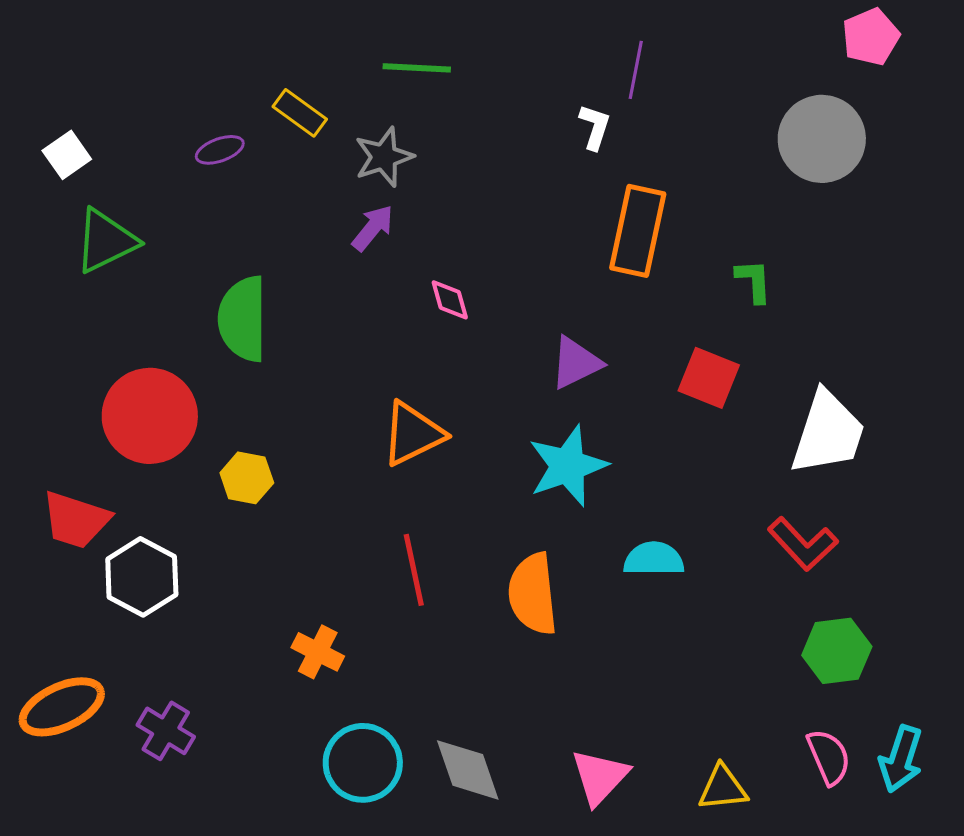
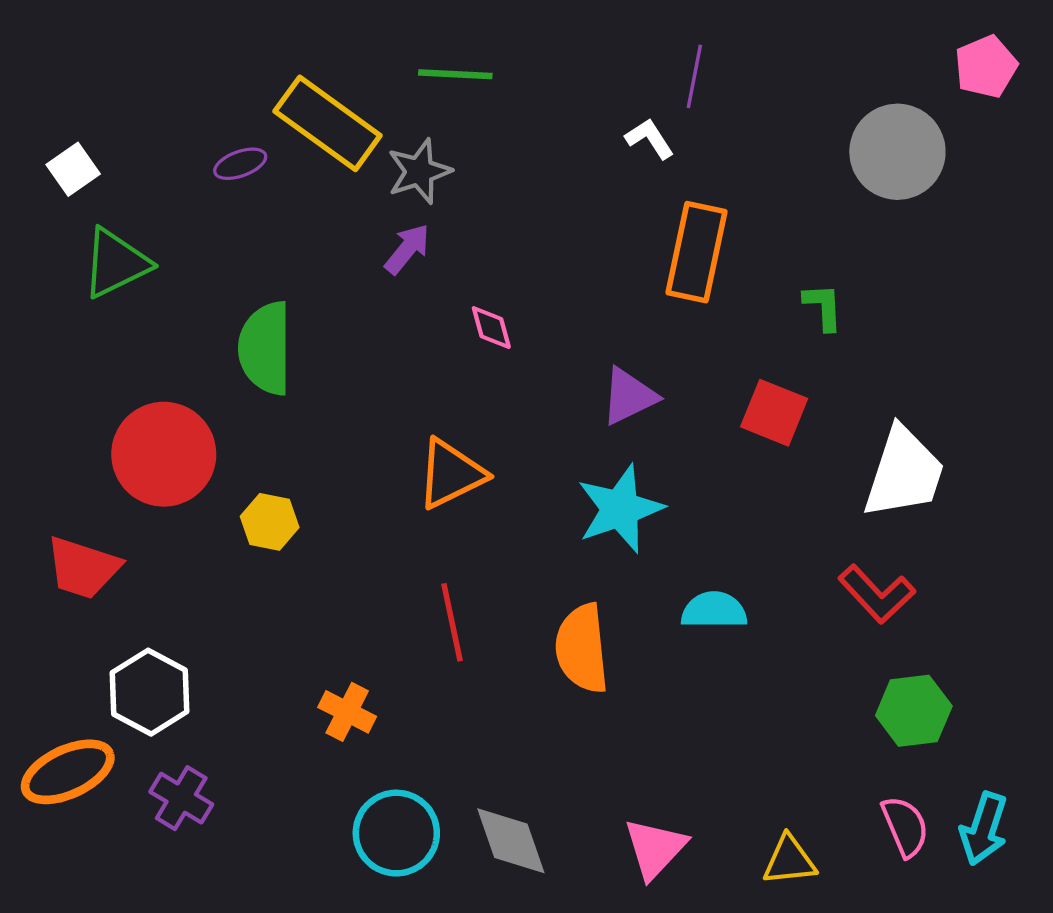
pink pentagon: (871, 37) -> (986, 67), moved
yellow rectangle: (300, 113) -> (328, 123), size x1.8
white L-shape: (595, 127) -> (650, 139), turned -51
white hexagon: (142, 577) -> (150, 692), moved

